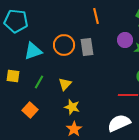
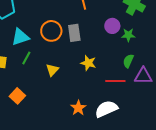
green line: (39, 82) -> (26, 58), moved
yellow star: (72, 107) -> (88, 63), moved
orange star: (74, 129) -> (78, 108), moved

